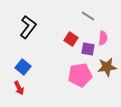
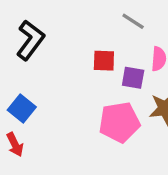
red square: (71, 39) -> (104, 61), turned -32

